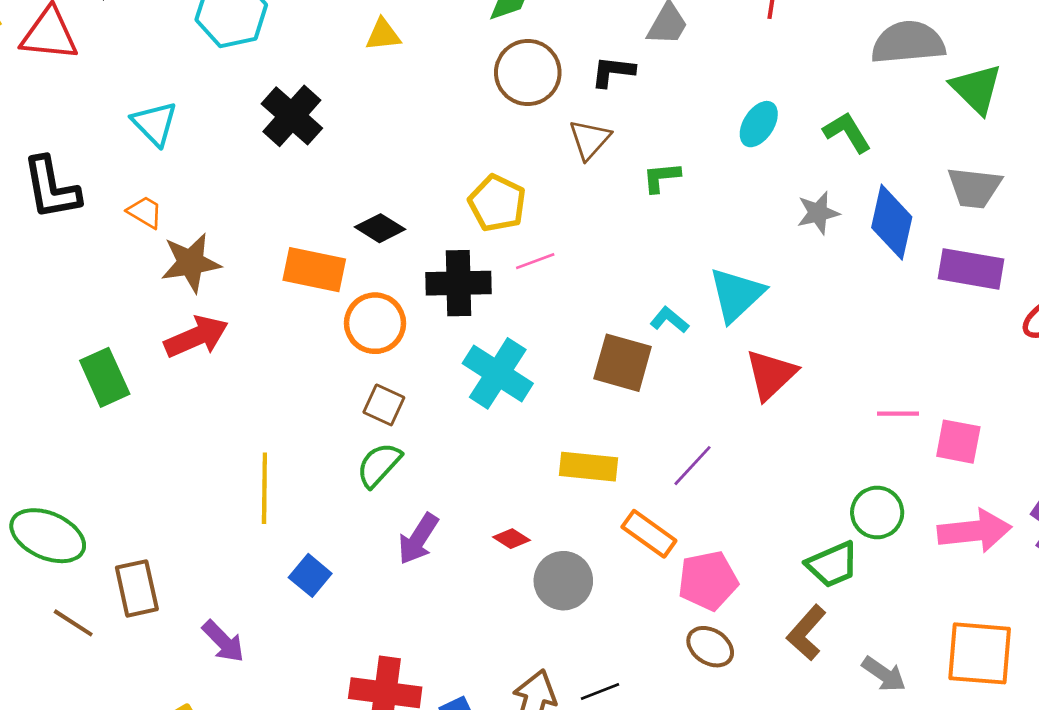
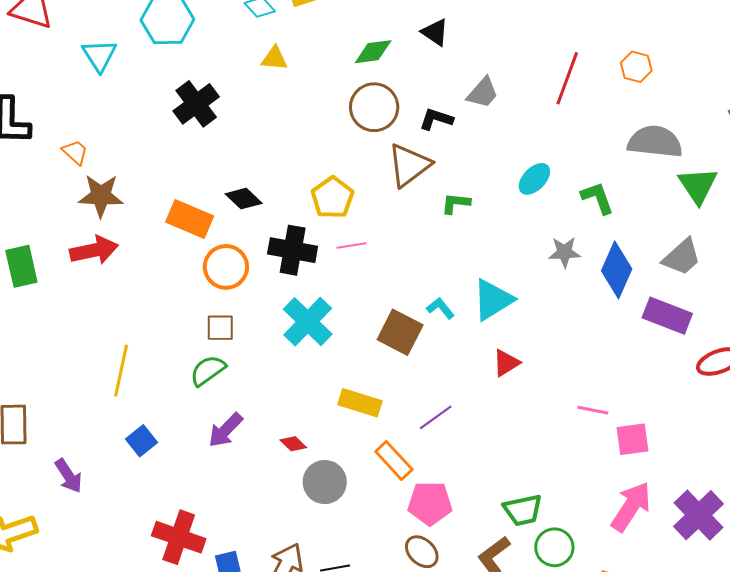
cyan triangle: (155, 124) -> (99, 55), moved
brown triangle: (590, 139) -> (409, 165), size x1.4
gray trapezoid: (974, 188) -> (682, 257), turned -60
red triangle: (771, 375) -> (506, 363), size x0.7
brown square: (384, 405) -> (220, 328), turned -36
pink square: (958, 442) -> (633, 439), turned -30
green circle: (877, 512) -> (554, 547), moved
pink arrow: (974, 531) -> (631, 507), turned -62

